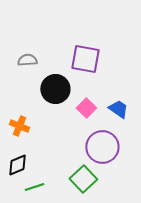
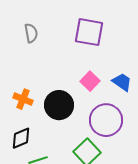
gray semicircle: (27, 60) -> (31, 33), turned 84
black circle: (55, 89) -> (59, 105), moved

